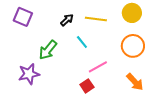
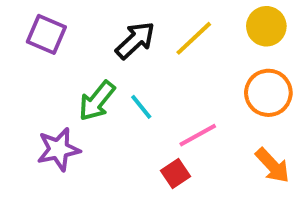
yellow line: (96, 19) -> (194, 38), turned -50
black arrow: (67, 20) -> (135, 40), size x1.5
cyan line: (82, 42) -> (141, 107), moved

